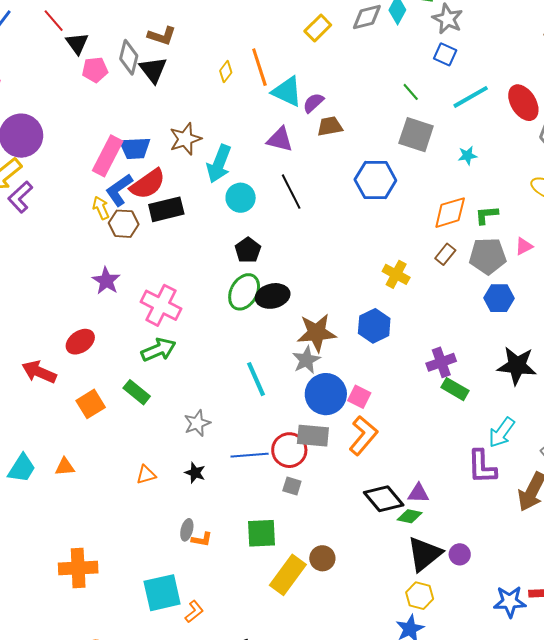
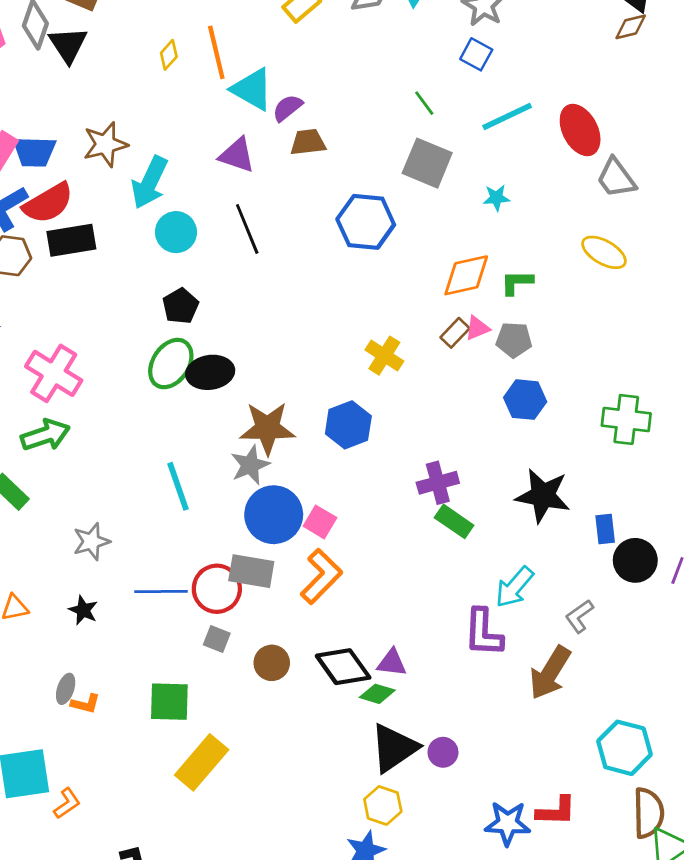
pink triangle: (524, 246) -> (477, 328), moved
gray pentagon: (488, 256) -> (514, 340), size x0.7
brown circle: (322, 558) -> (272, 663), moved

